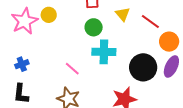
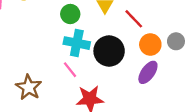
black circle: (143, 67) -> (109, 51), moved
pink line: (72, 69) -> (70, 70), moved

